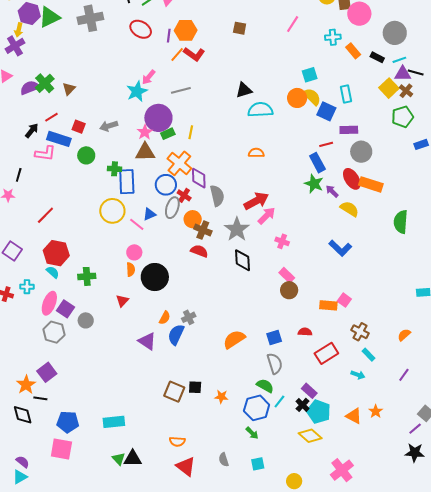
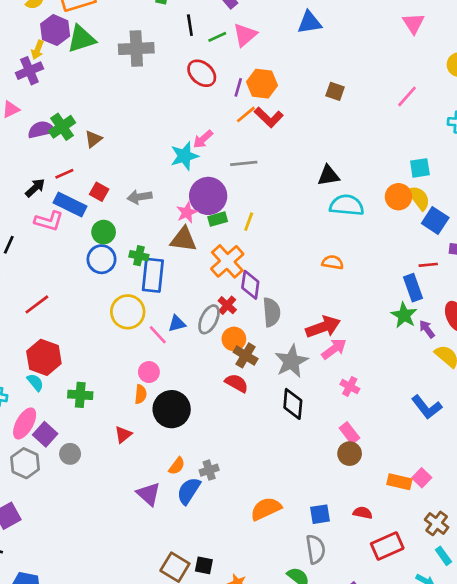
blue circle: (166, 185) -> (102, 259), moved

